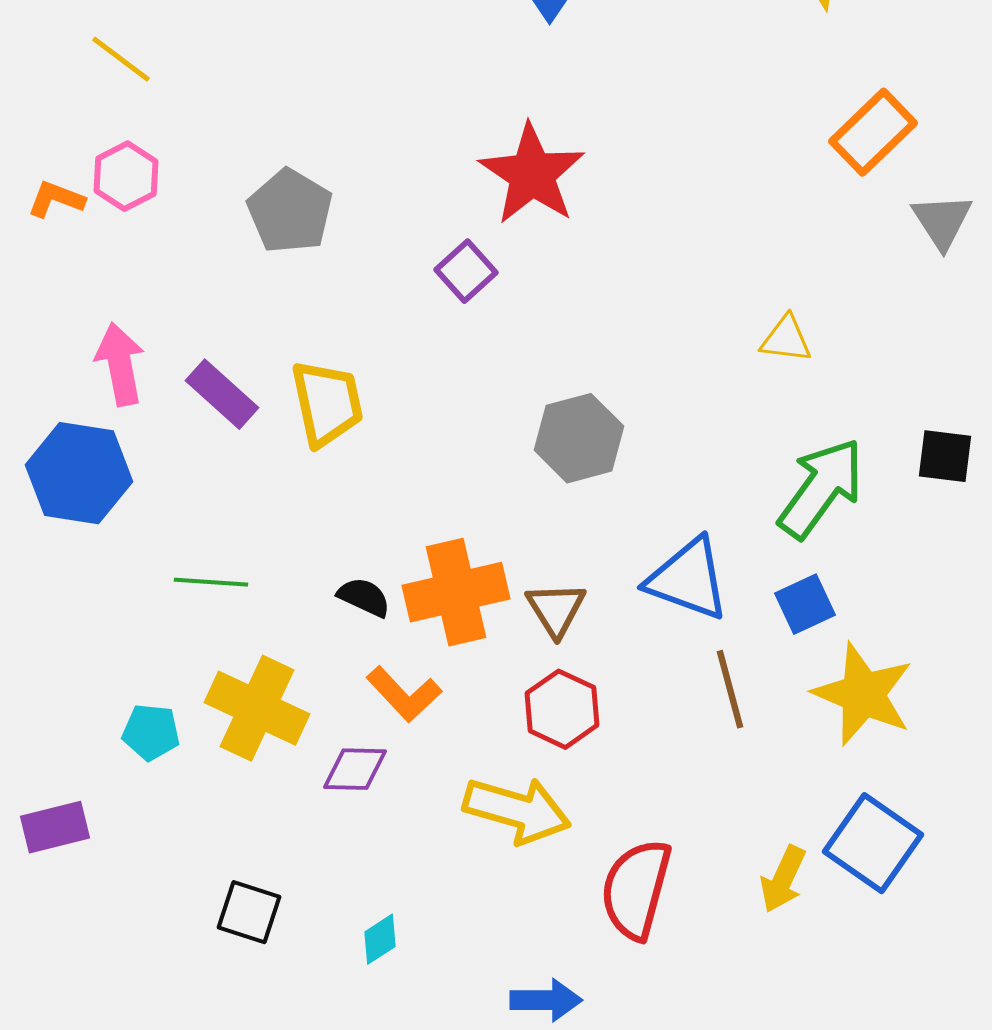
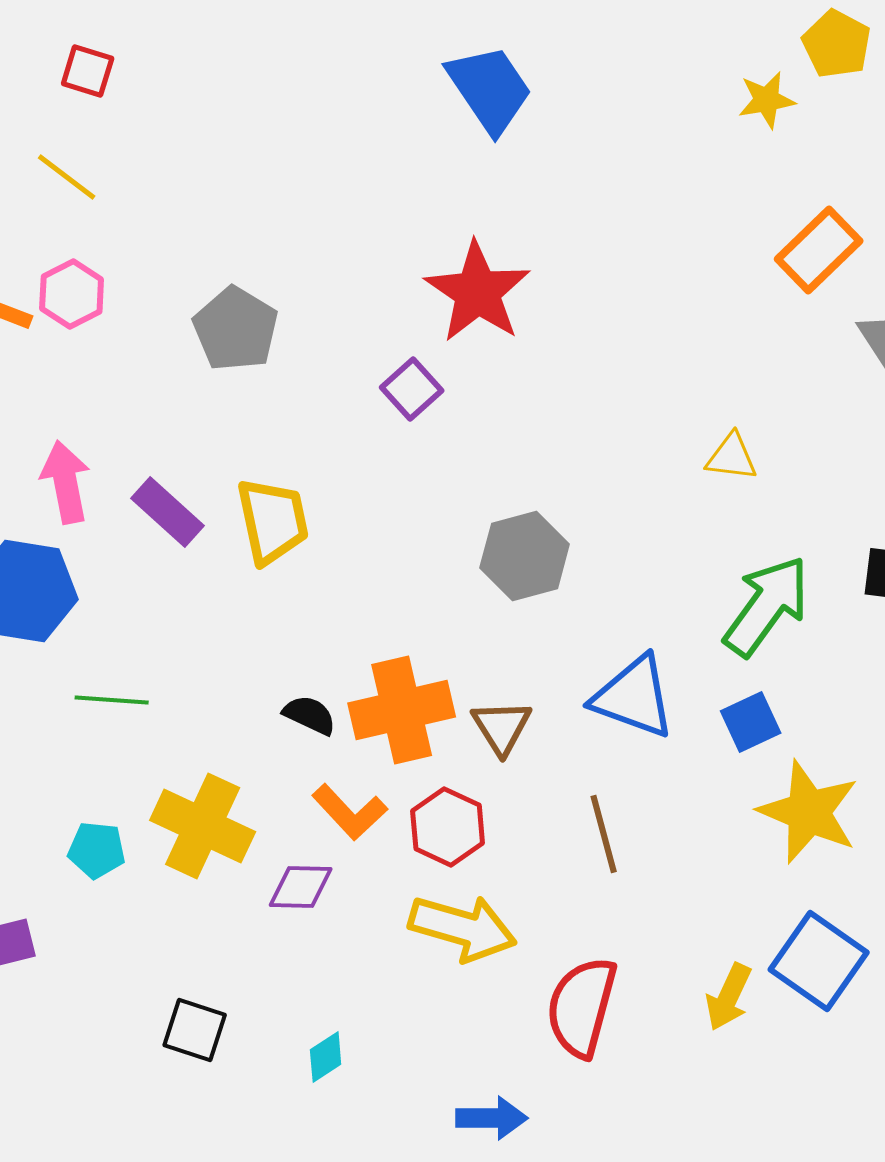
green line: (211, 582) -> (112, 700), moved
brown line: (730, 689) -> (604, 834), moved
red hexagon: (562, 709) -> (448, 827), moved

